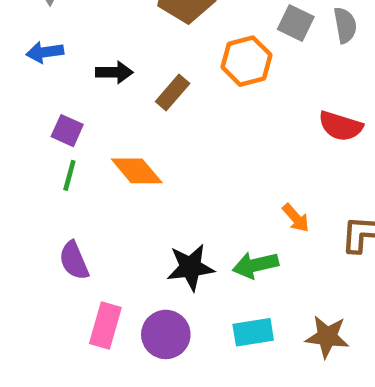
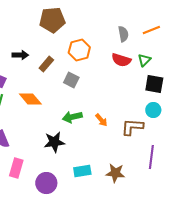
gray square: (296, 23) -> (71, 80), moved
red semicircle: (341, 126) -> (121, 60), moved
green arrow: (255, 265) -> (72, 117), moved
purple circle: (166, 334) -> (46, 183), moved

